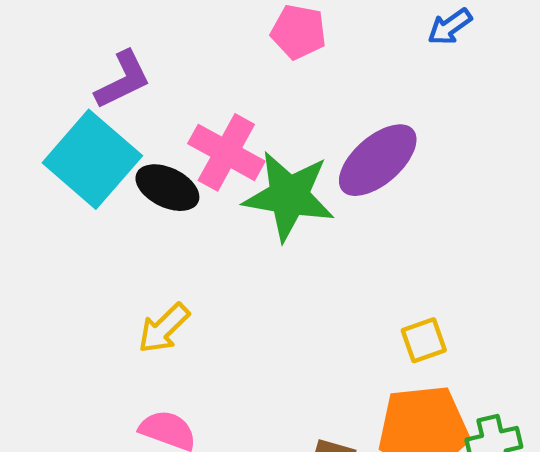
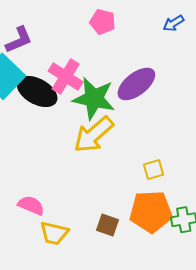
black ellipse: (167, 188) -> (37, 92), size x1.4
yellow arrow: (164, 328) -> (94, 135), moved, size x1.6

